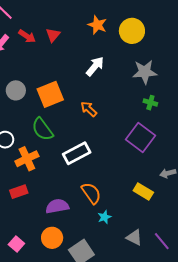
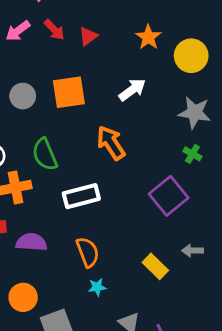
orange square: (50, 94) -> (69, 92), moved
orange arrow: (89, 109) -> (111, 143), size x1.5
purple semicircle: (57, 206) -> (31, 242), moved

